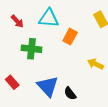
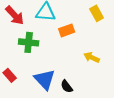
red arrow: (17, 21) -> (15, 15), size x1.5
orange rectangle: (70, 37) -> (67, 30), turned 42

